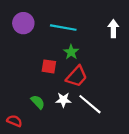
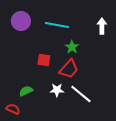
green star: (71, 52) -> (72, 47), moved
green semicircle: (38, 102) -> (26, 91), moved, turned -72

